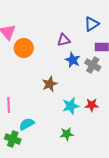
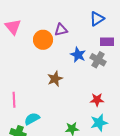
purple triangle: (64, 40) -> (61, 30), moved
orange circle: (24, 48) -> (43, 40), moved
cyan star: (71, 106) -> (99, 123), moved

